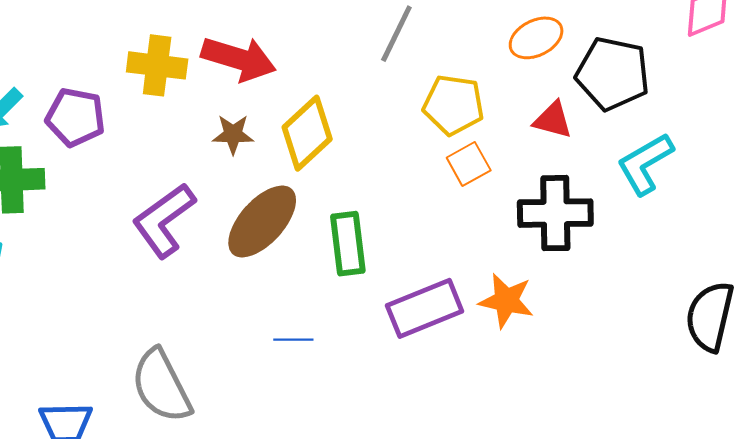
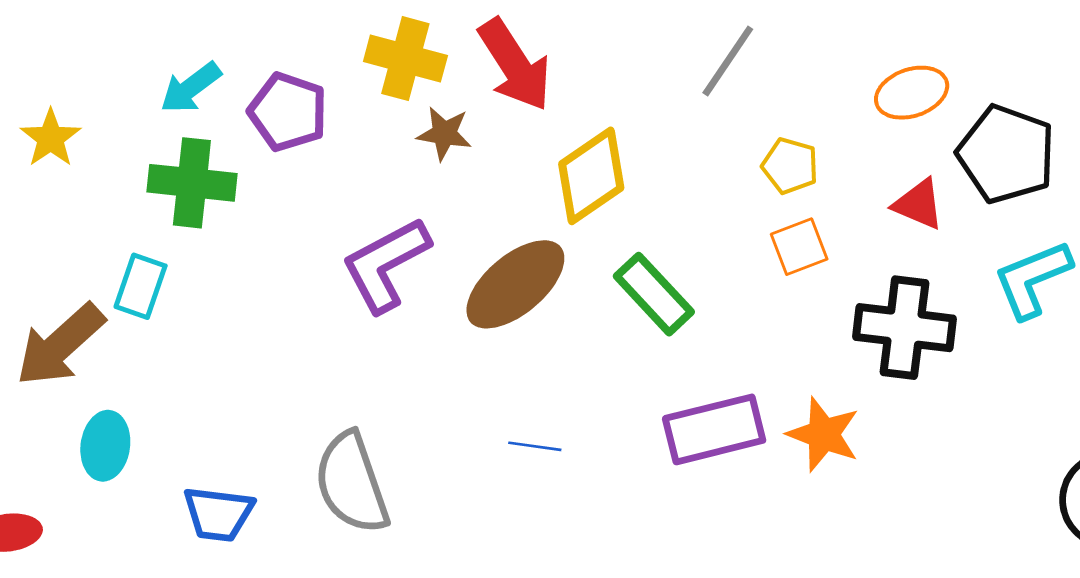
red arrow: (239, 59) -> (515, 65), turned 32
yellow pentagon: (453, 105) -> (790, 166), size x0.7
brown star: (233, 134) -> (444, 134), moved
green rectangle: (348, 244) -> (654, 294), moved, turned -44

